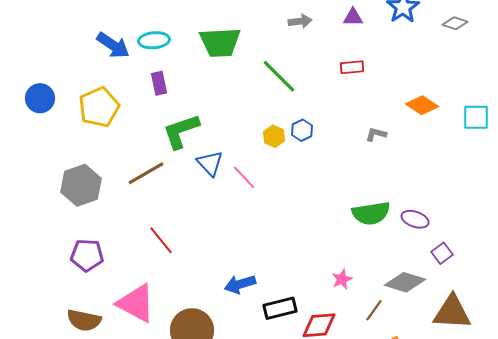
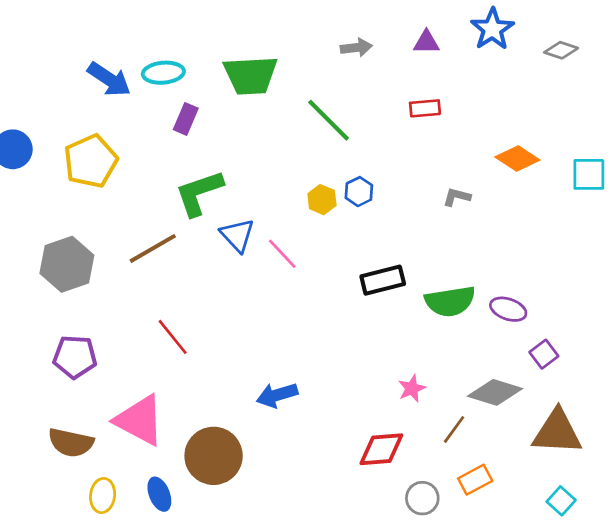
purple rectangle: (159, 83) -> (186, 119), moved, turned 35
black rectangle: (280, 308) -> (383, 280), moved

